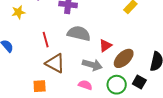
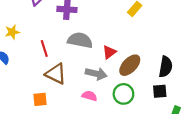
yellow star: (18, 12) -> (12, 32), moved
black square: (139, 82) -> (160, 91), moved, turned -32

